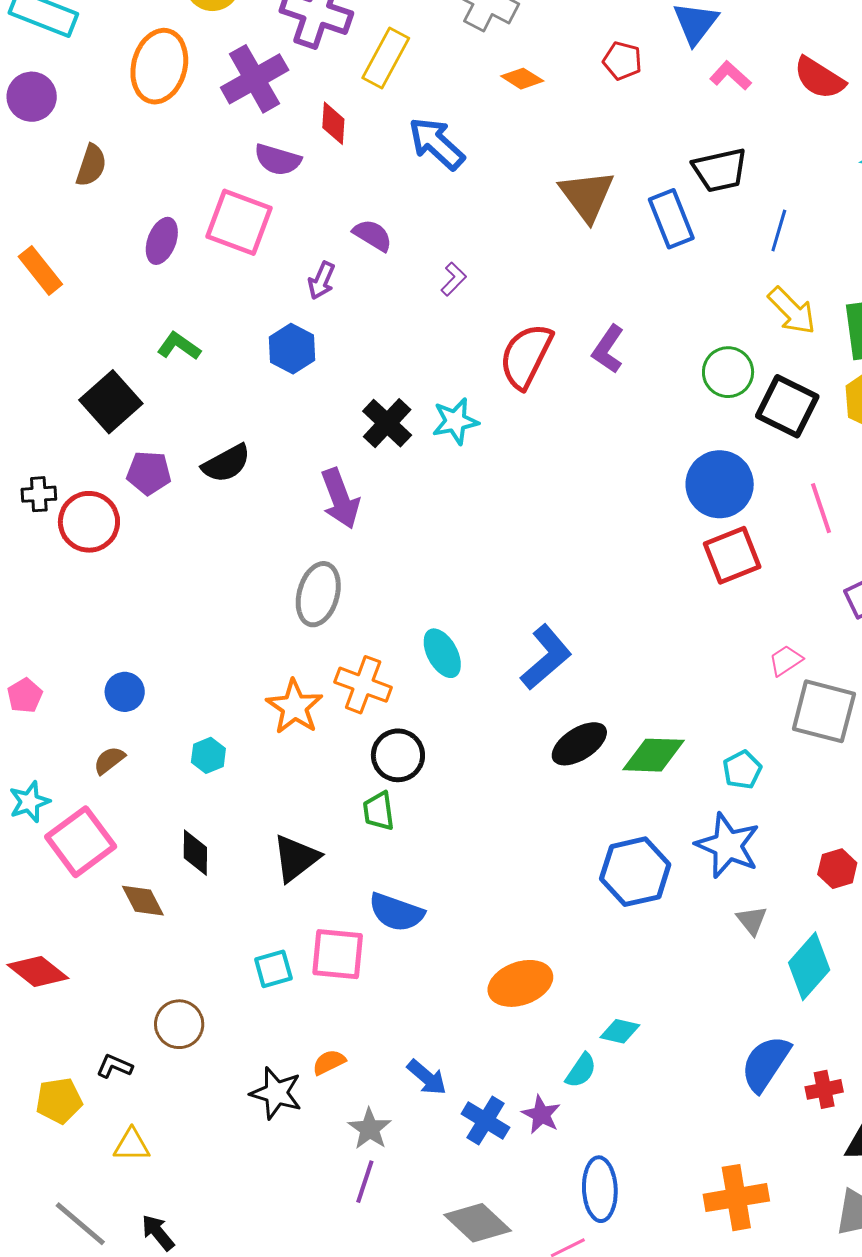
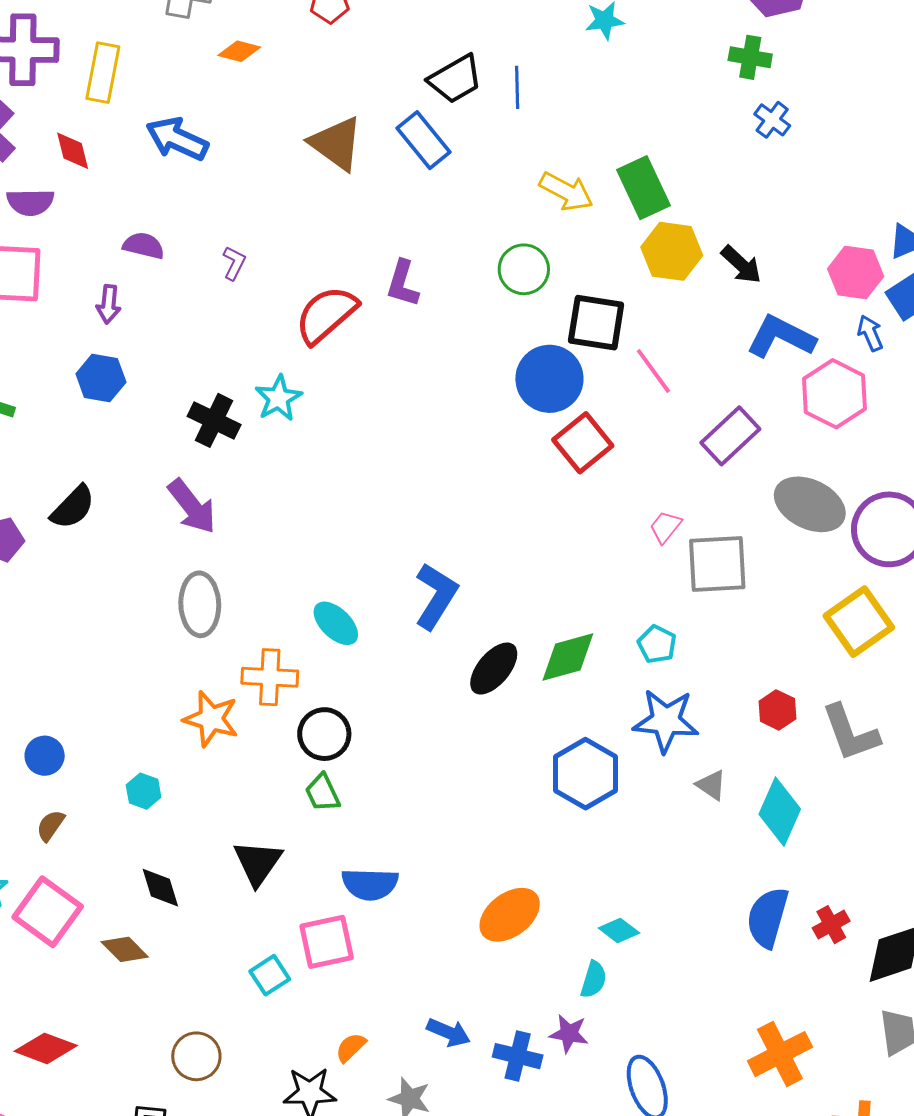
blue line: (779, 231) -> (517, 87), moved
red semicircle: (526, 356) -> (326, 315), turned 40
black square: (787, 406) -> (596, 323), moved
cyan diamond: (620, 1031) -> (619, 931), turned 42

